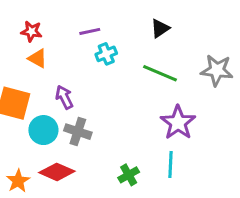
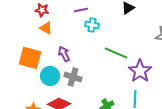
cyan cross: (106, 54) -> (92, 25), turned 32
green line: (160, 73) -> (116, 53), moved

